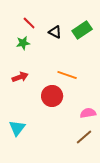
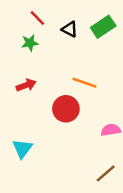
brown line: (84, 137) -> (106, 173), moved

